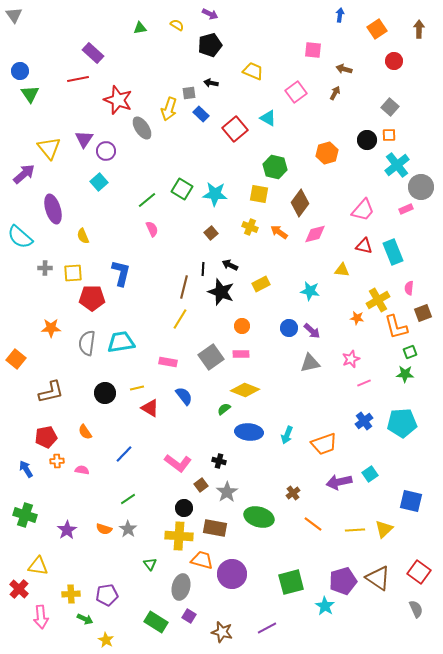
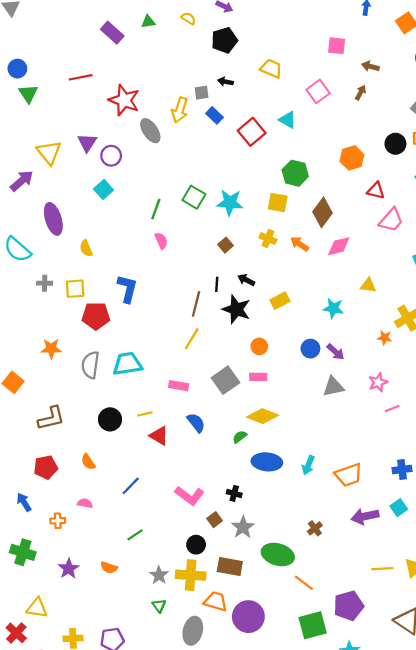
purple rectangle: (93, 53) -> (112, 33), moved
green line: (147, 200) -> (156, 209), turned -30
red triangle: (364, 246) -> (376, 191), moved
blue cross: (364, 421) -> (402, 470), moved, turned 30
orange cross: (57, 461) -> (58, 521), moved
orange line: (313, 524) -> (304, 583), moved
gray star: (128, 529) -> (159, 575), moved
purple pentagon: (343, 581) -> (349, 606), moved

